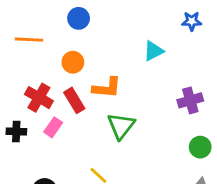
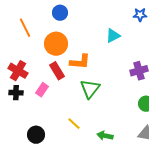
orange line: (29, 40) -> (25, 28), turned 60
orange circle: (73, 62) -> (56, 44), size x1.5
red cross: (39, 98) -> (18, 71), moved

